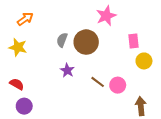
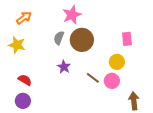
pink star: (106, 16) -> (72, 15), moved
yellow circle: (144, 61) -> (117, 62), moved
red semicircle: (17, 84) -> (25, 80), moved

